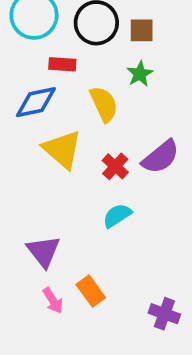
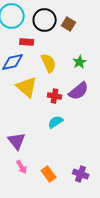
brown square: (142, 30) -> (69, 24), turned 32
green star: (140, 74) -> (80, 62), moved
red cross: (115, 166) -> (55, 96), turned -32
orange rectangle: (91, 291) -> (49, 174), moved

